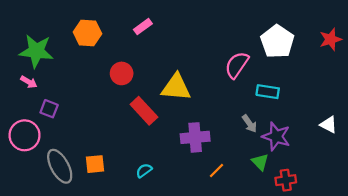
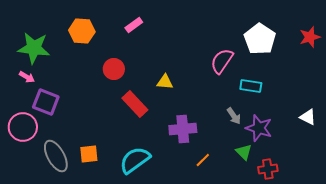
yellow triangle: (176, 87) -> (165, 82), size x0.6
purple square: (49, 109) -> (46, 102), size x1.5
cyan semicircle: (144, 171) -> (135, 160), size x2.0

